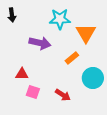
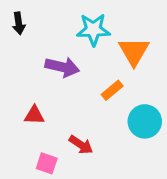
pink square: (33, 92) -> (47, 163), moved
red arrow: (63, 95) -> (81, 145), moved

